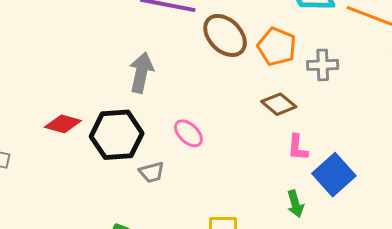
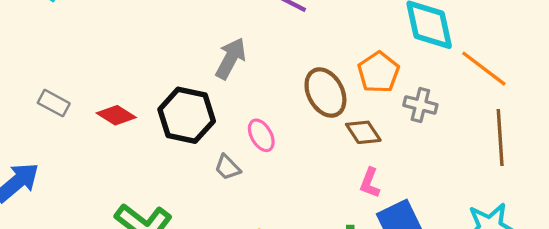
brown ellipse: (225, 35) -> (325, 93), moved
red diamond: (63, 124) -> (116, 115), moved
gray trapezoid: (152, 172) -> (227, 167), moved, turned 44

